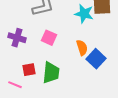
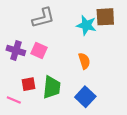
pink square: (49, 38) -> (39, 50), moved
blue square: (96, 59) -> (85, 97), moved

